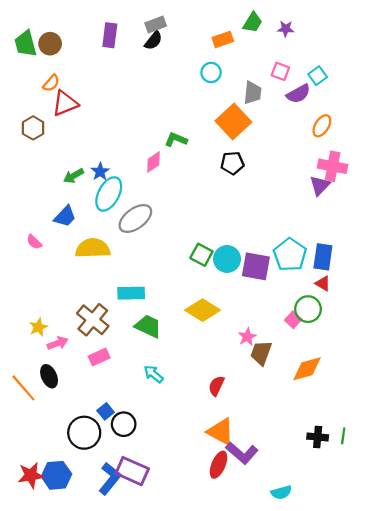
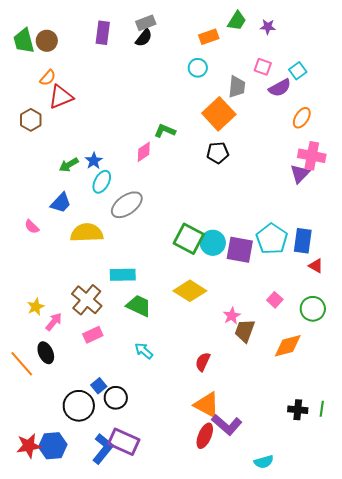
cyan ellipse: (109, 194) -> (102, 182), size x0.7
green square: (201, 255) -> (189, 239), size x1.4
red triangle: (323, 283) -> (316, 266), moved
green circle: (308, 309) -> (313, 309), moved
pink arrow: (58, 343) -> (54, 322), turned -30

